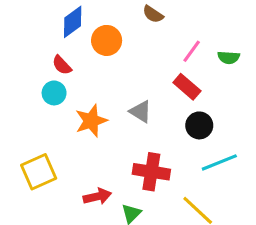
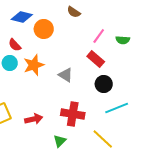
blue diamond: (73, 22) -> (22, 17), turned 50
orange star: (91, 121) -> (34, 65), moved
red arrow: (97, 196) -> (34, 119), moved

